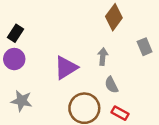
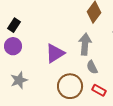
gray arrow: (103, 57) -> (85, 44), size x1.5
gray star: (22, 101) -> (19, 80), turned -30

